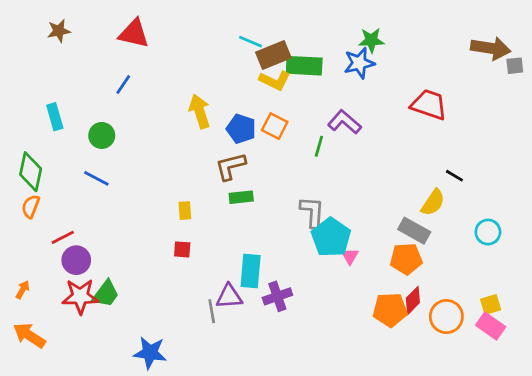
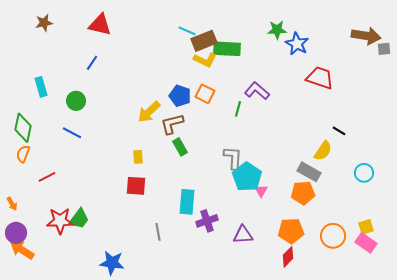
blue star: (359, 63) -> (297, 44), moved, turned -30
yellow arrow: (200, 111) -> (149, 112), moved, turned -115
green rectangle: (241, 197) -> (180, 147), turned 66
red square: (182, 249) -> (136, 186), size x1.5
purple circle: (76, 260) -> (16, 233), moved
orange arrow: (23, 290) -> (12, 204), moved, turned 120
purple triangle: (229, 296) -> (243, 235), moved
red diamond: (413, 300) -> (288, 257), moved

